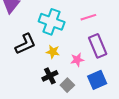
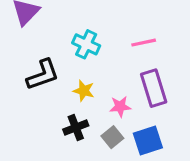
cyan cross: (52, 22) -> (86, 44), size x0.7
gray square: (67, 85) -> (112, 137), moved

